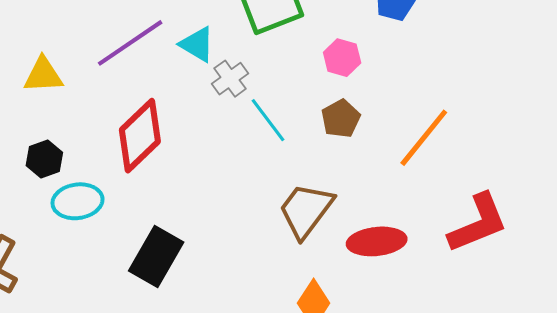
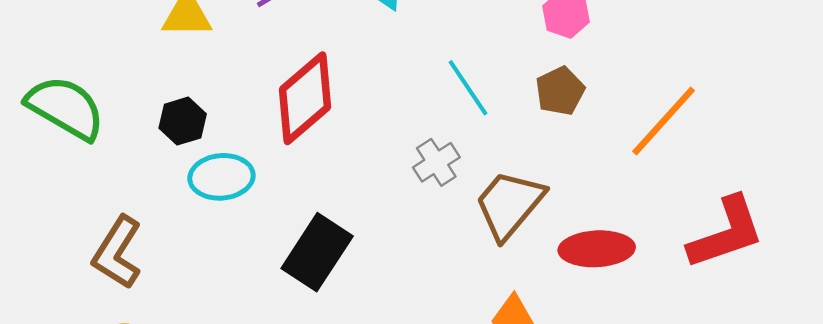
gray cross: (230, 79) -> (436, 162), moved

